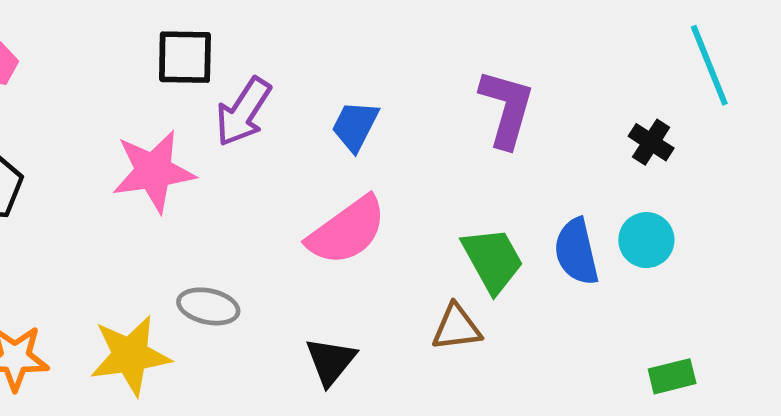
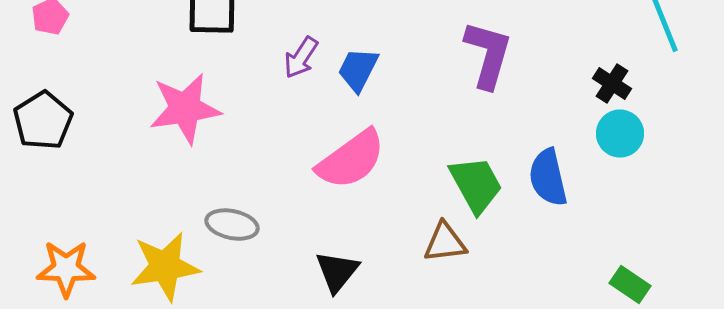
purple arrow: (243, 112) -> (301, 58), moved, size x0.7
cyan circle: (646, 240) -> (620, 134), moved
green rectangle: (672, 376) -> (630, 285), turned 48

